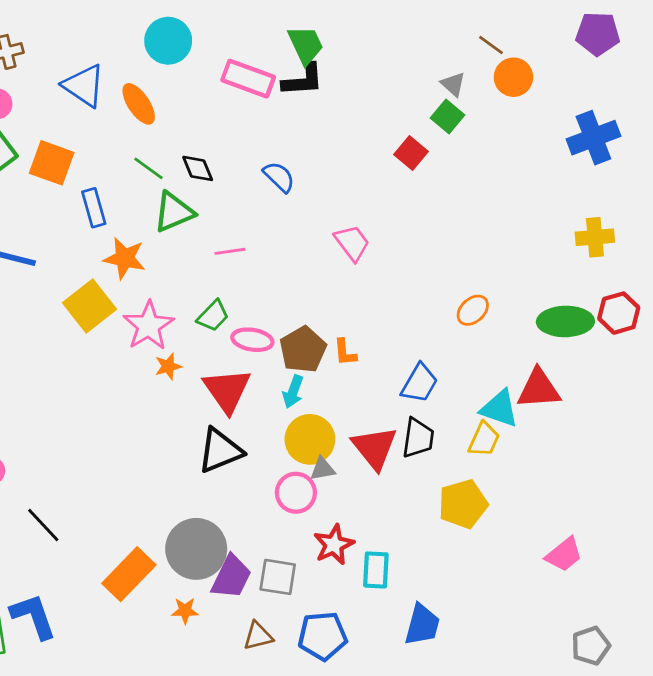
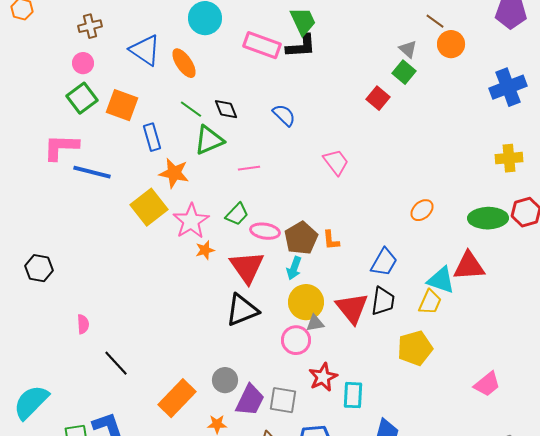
gray circle: (196, 549) -> (225, 380), size x0.6

